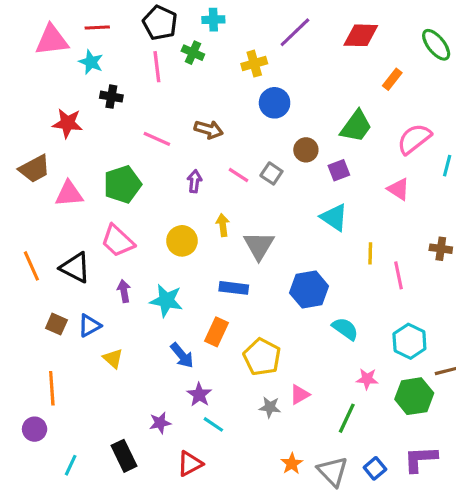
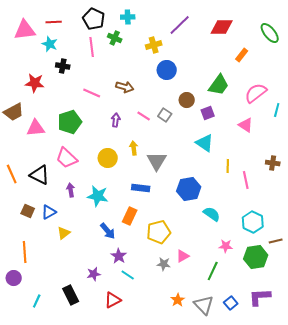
yellow pentagon: (262, 357) -> (159, 232), turned 30
yellow triangle: (113, 359) -> (64, 233), turned 40

